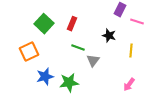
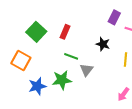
orange square: (29, 52) -> (21, 61), turned -36
green star: (69, 83) -> (62, 80), moved

